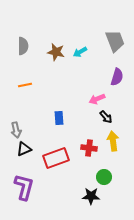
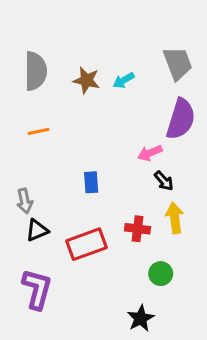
gray semicircle: (23, 46) -> (35, 71), size x1.4
purple semicircle: (117, 77) -> (181, 119), size x1.5
black star: (91, 196) -> (141, 318), moved, turned -30

